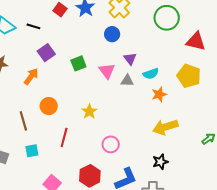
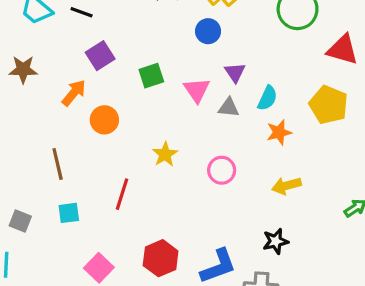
cyan semicircle: (151, 74) -> (267, 98), turned -49
orange circle: (49, 106) -> (104, 120), moved
yellow arrow: (165, 127) -> (286, 186), size x0.7
pink circle: (111, 144) -> (222, 170), moved

